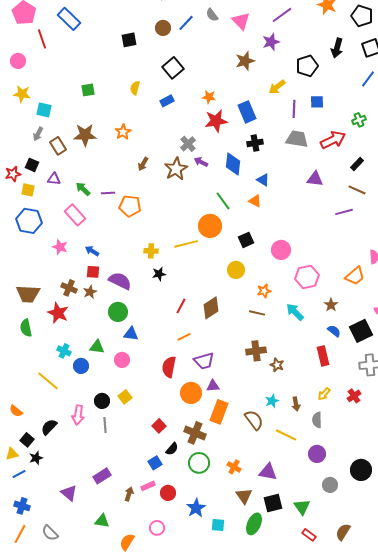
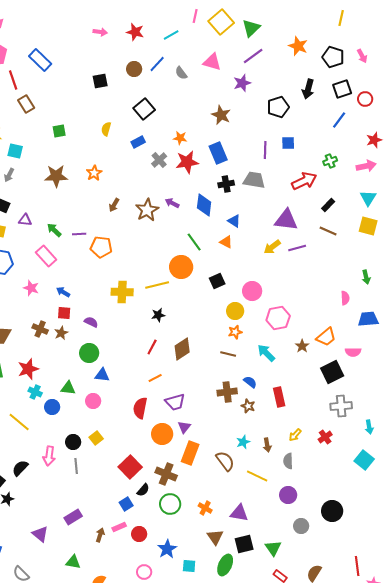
gray semicircle: (212, 15) -> (181, 73), moved
pink triangle: (241, 21) -> (212, 62), turned -30
brown star: (245, 61) -> (221, 115), moved, turned -30
yellow arrow: (277, 87) -> (272, 247), moved
gray trapezoid: (297, 139) -> (254, 180), moved
gray cross: (188, 144) -> (159, 160), moved
brown rectangle: (58, 146) -> (26, 104), moved
purple triangle: (315, 179) -> (286, 220), size x1.4
purple line: (344, 212) -> (297, 248), moved
yellow cross: (151, 251) -> (122, 292), size x1.5
yellow circle: (236, 270) -> (235, 311), moved
black star: (159, 274) -> (158, 315), moved
orange trapezoid: (355, 276) -> (326, 337), moved
purple semicircle: (120, 281) -> (91, 322), size x0.6
red star: (58, 313) -> (28, 369), moved, turned 30
blue semicircle: (334, 331) -> (250, 382), moved
red rectangle: (323, 356) -> (279, 397), moved
purple triangle: (213, 386) -> (184, 427), turned -48
red square: (159, 426) -> (130, 467), size x1.6
pink circle: (157, 528) -> (144, 572), moved

